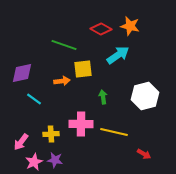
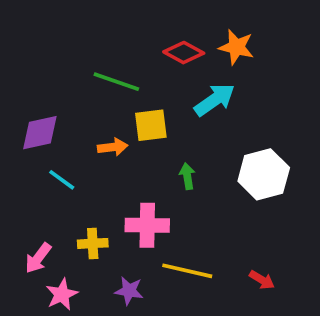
yellow line: (114, 132) -> (187, 271), moved
purple star: (55, 160) -> (129, 291), moved

